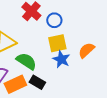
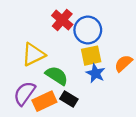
blue circle: (54, 20) -> (88, 30), size x1.6

